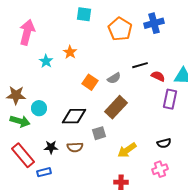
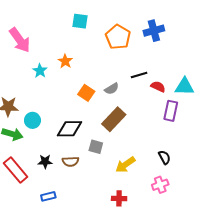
pink arrow: (27, 32) -> (20, 40), turned 130
gray square: (99, 133) -> (96, 147), turned 32
black semicircle: (164, 143) -> (164, 157), turned -104
blue rectangle: (44, 172) -> (48, 196), moved

